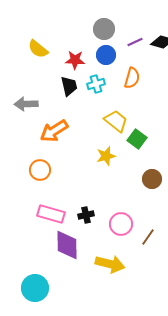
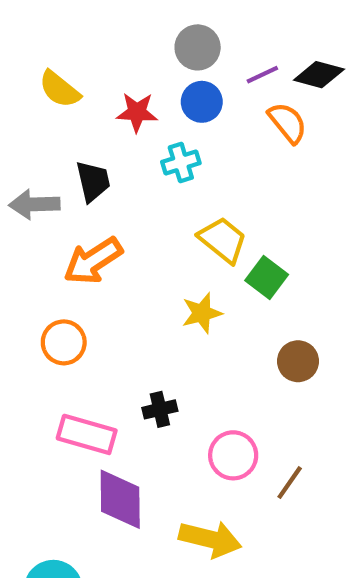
orange semicircle: (132, 78) -> (288, 123), moved, turned -55
black trapezoid: (69, 86) -> (93, 181), moved
black cross: (86, 215) -> (160, 409), moved

